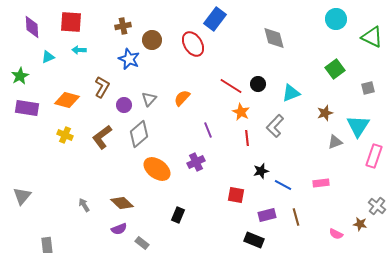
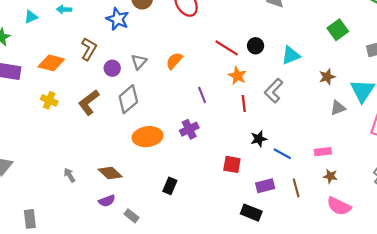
orange ellipse: (157, 169) -> (148, 137), turned -44
brown star: (360, 224) -> (330, 176), moved
pink semicircle: (336, 234) -> (339, 206), size x1.6

